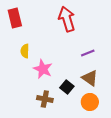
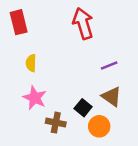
pink star: (43, 69) -> (35, 98), moved
orange circle: (90, 102) -> (99, 126), moved

